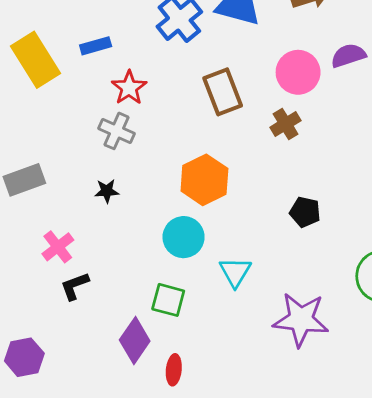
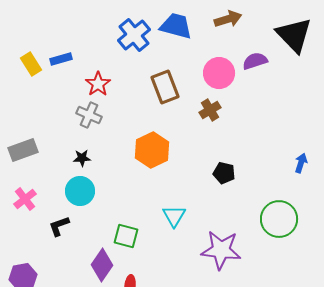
blue rectangle: (96, 46) -> (61, 59), moved
yellow rectangle: (35, 60) -> (31, 64), size x0.6
cyan circle: (184, 237) -> (80, 191), moved
pink cross: (58, 247) -> (25, 199), moved

